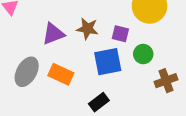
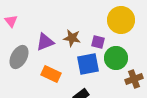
green circle: (143, 54) -> (116, 58), size x1.5
gray ellipse: (27, 72) -> (19, 57), moved

